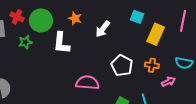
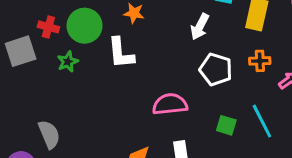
white arrow: (103, 29) -> (200, 27), moved

